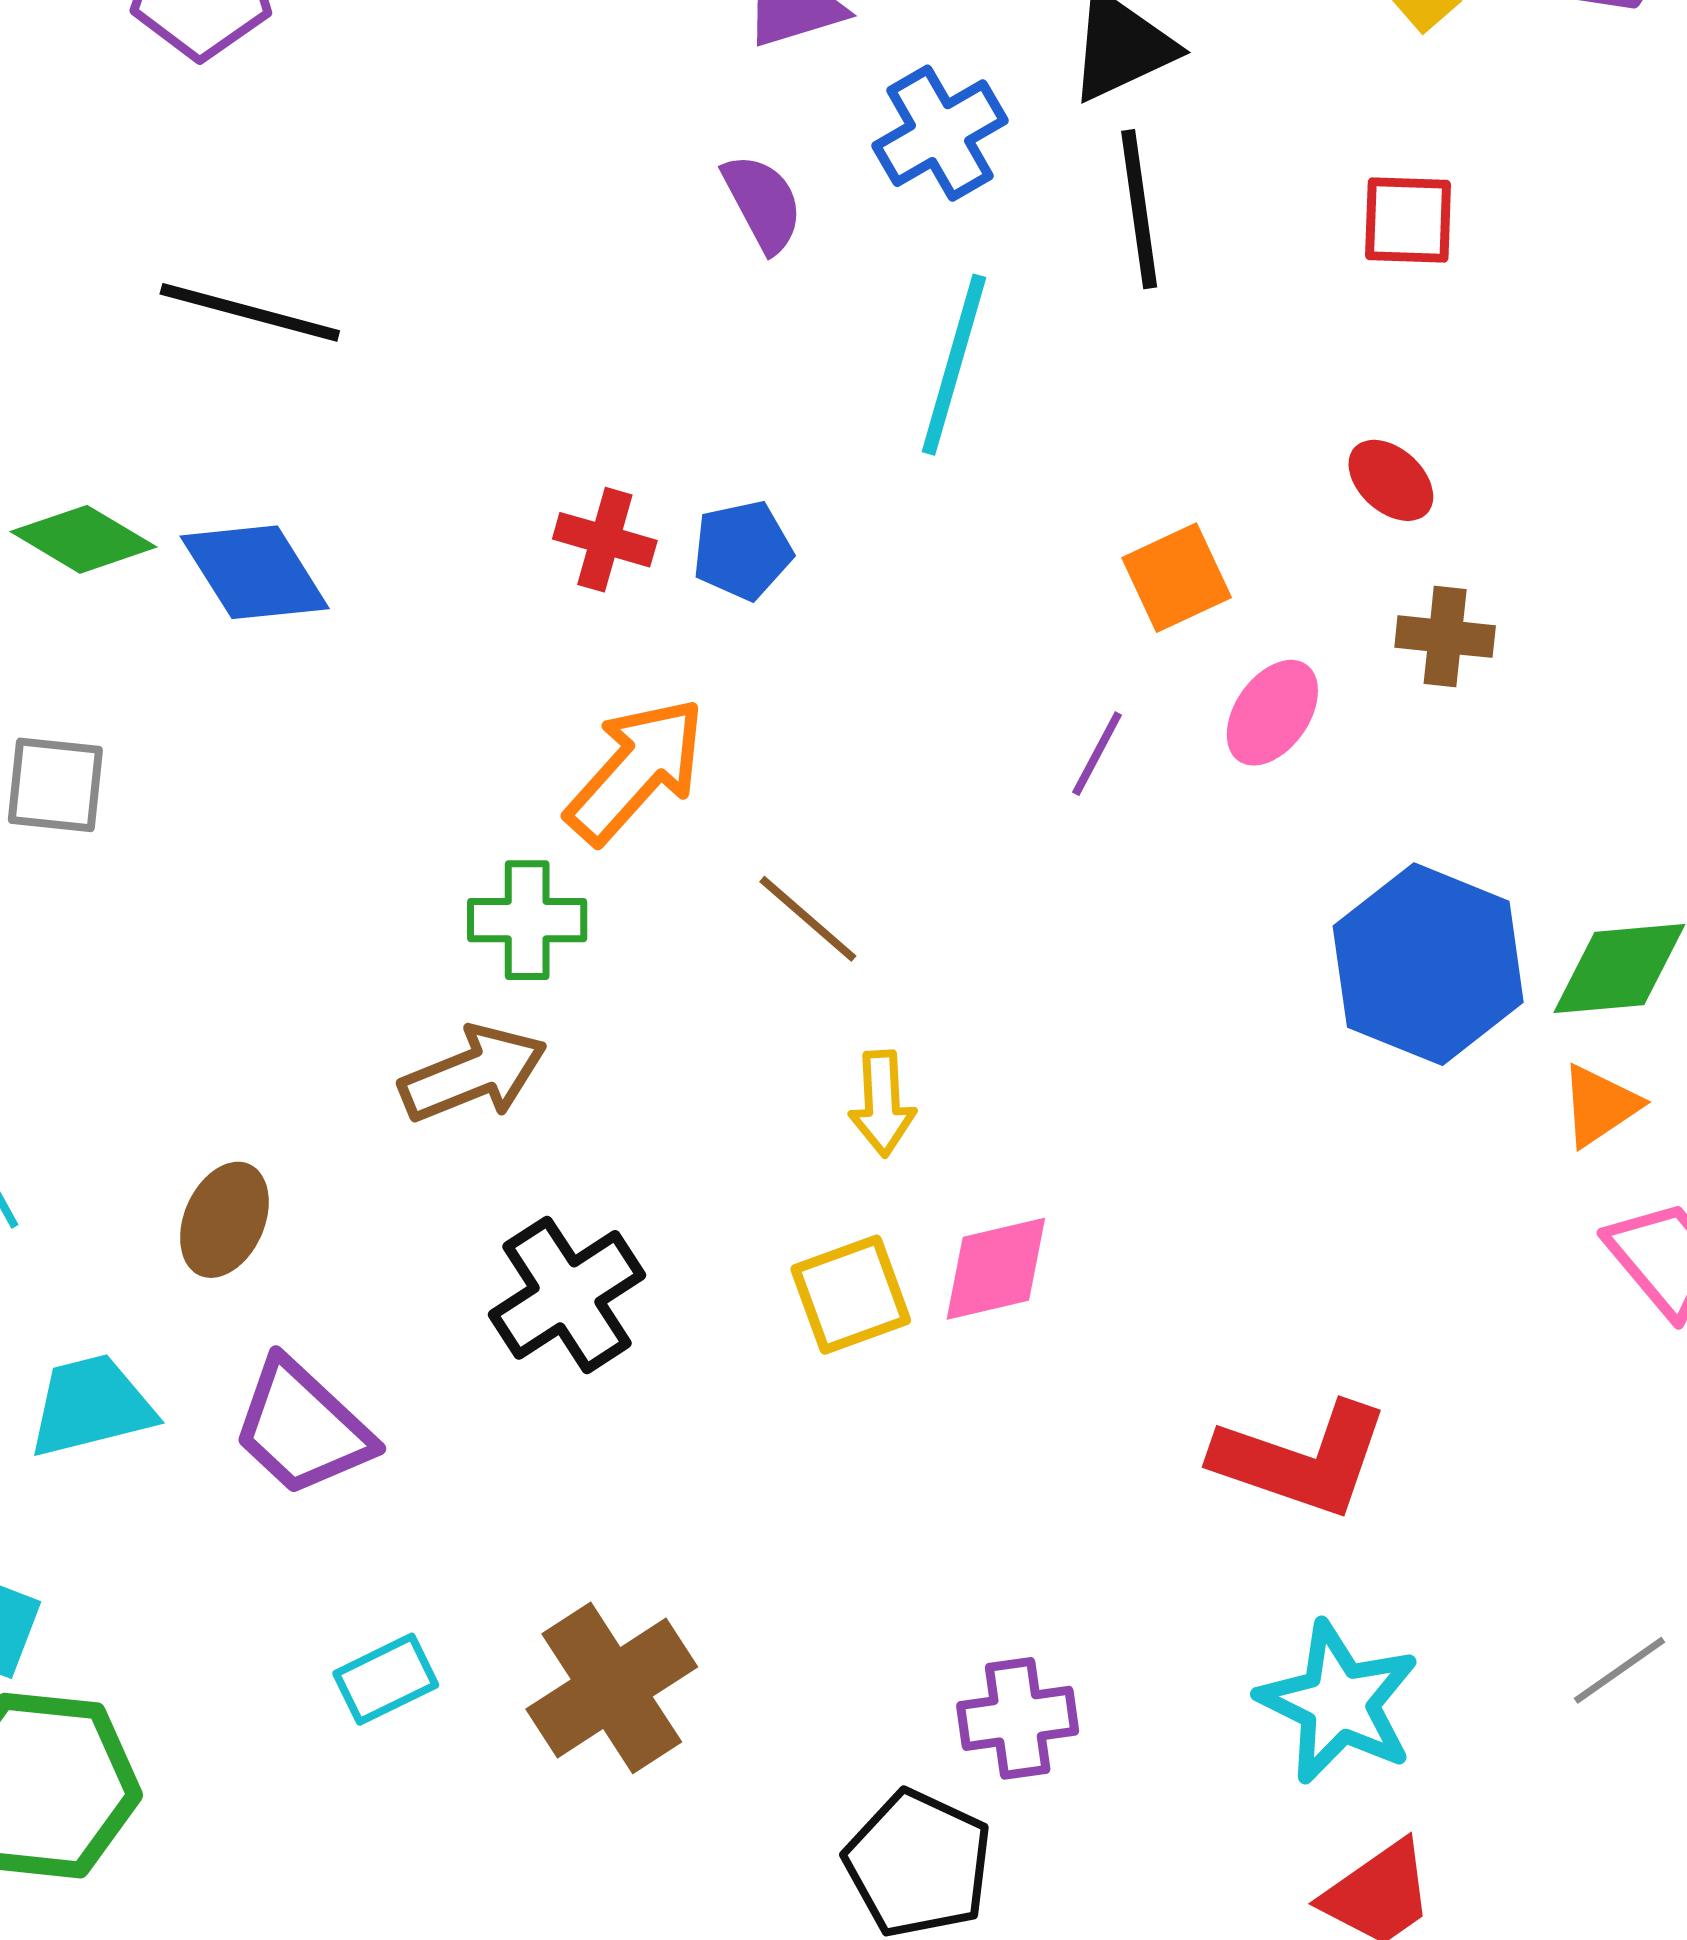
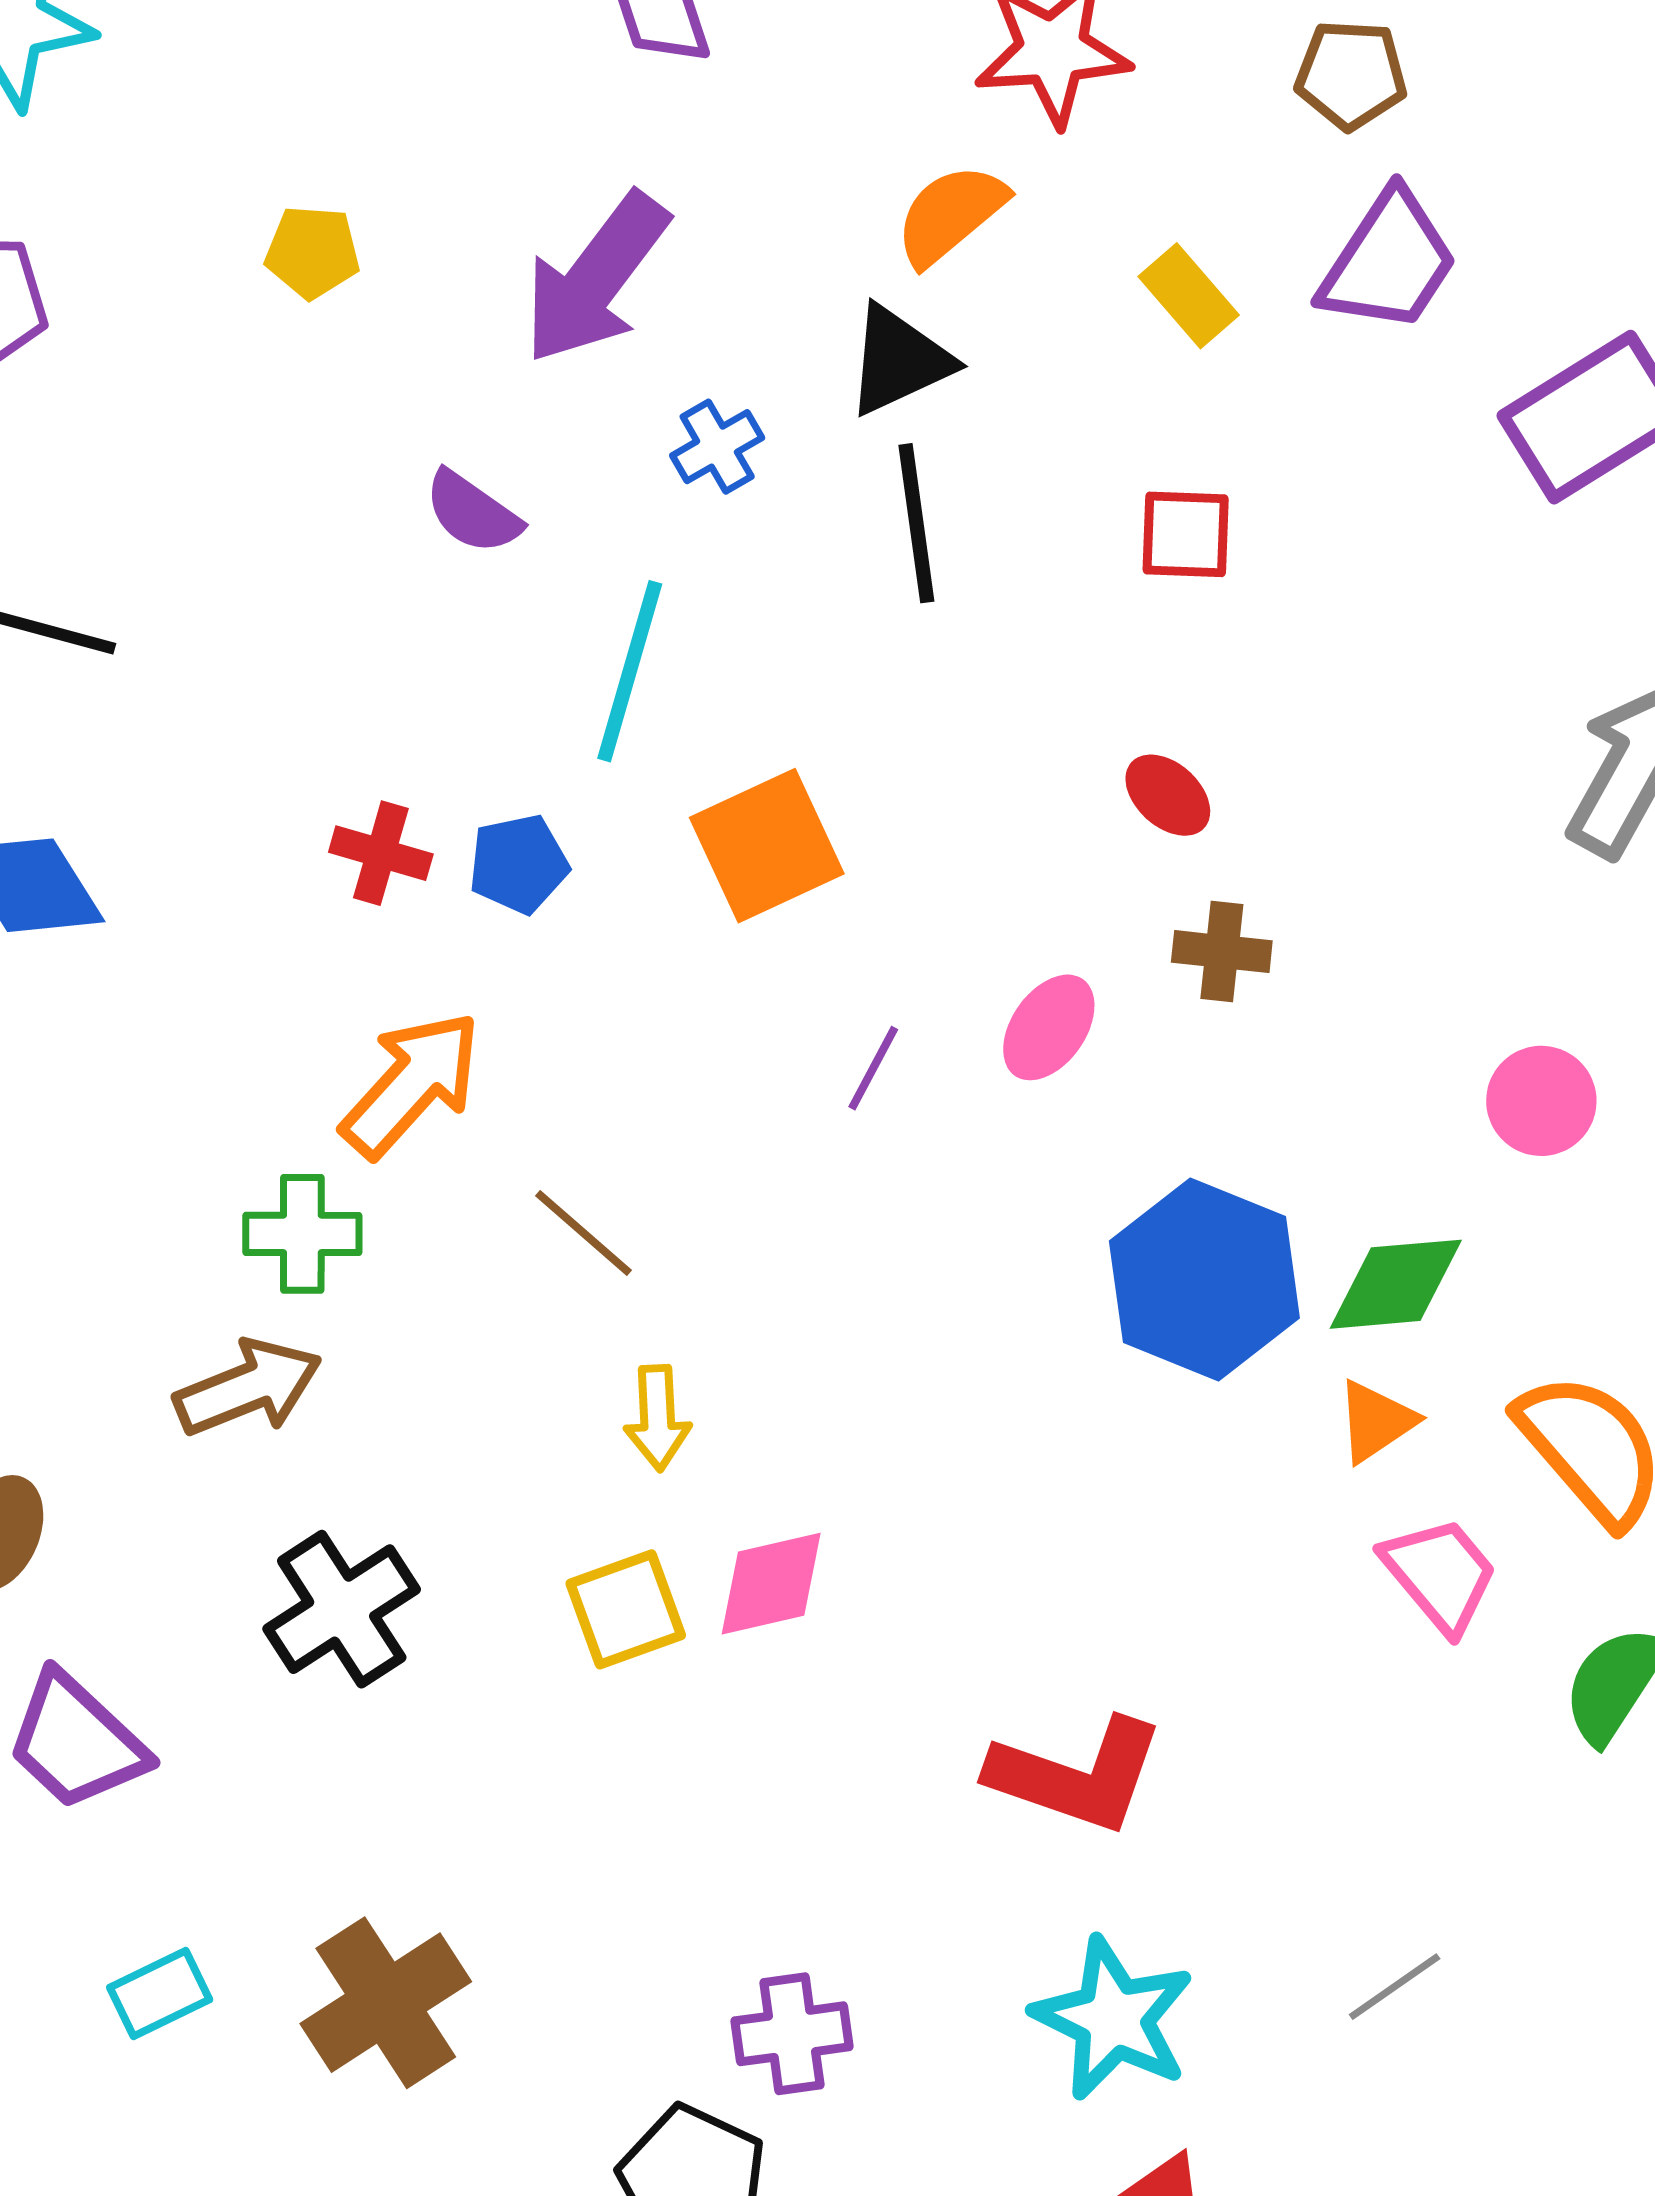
blue cross: (940, 133) -> (717, 447), size x0.7
purple semicircle: (763, 203) -> (472, 512), moved, turned 153
cyan line: (954, 365) -> (630, 671), moved
orange square: (1177, 578) -> (767, 846), moved, size x1.4

